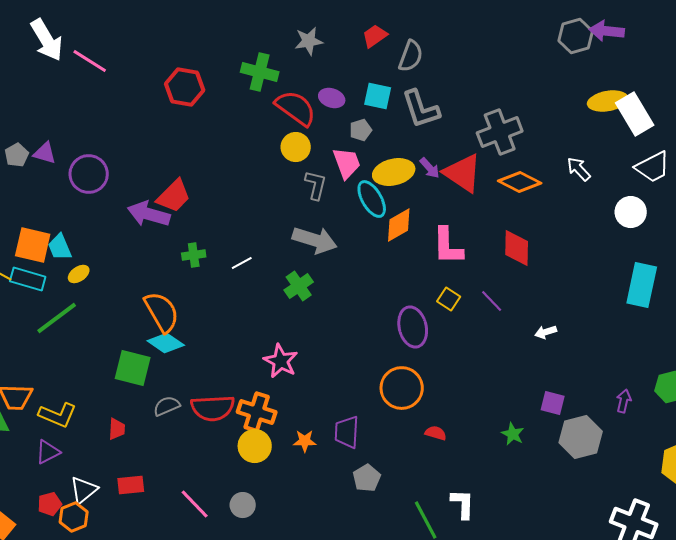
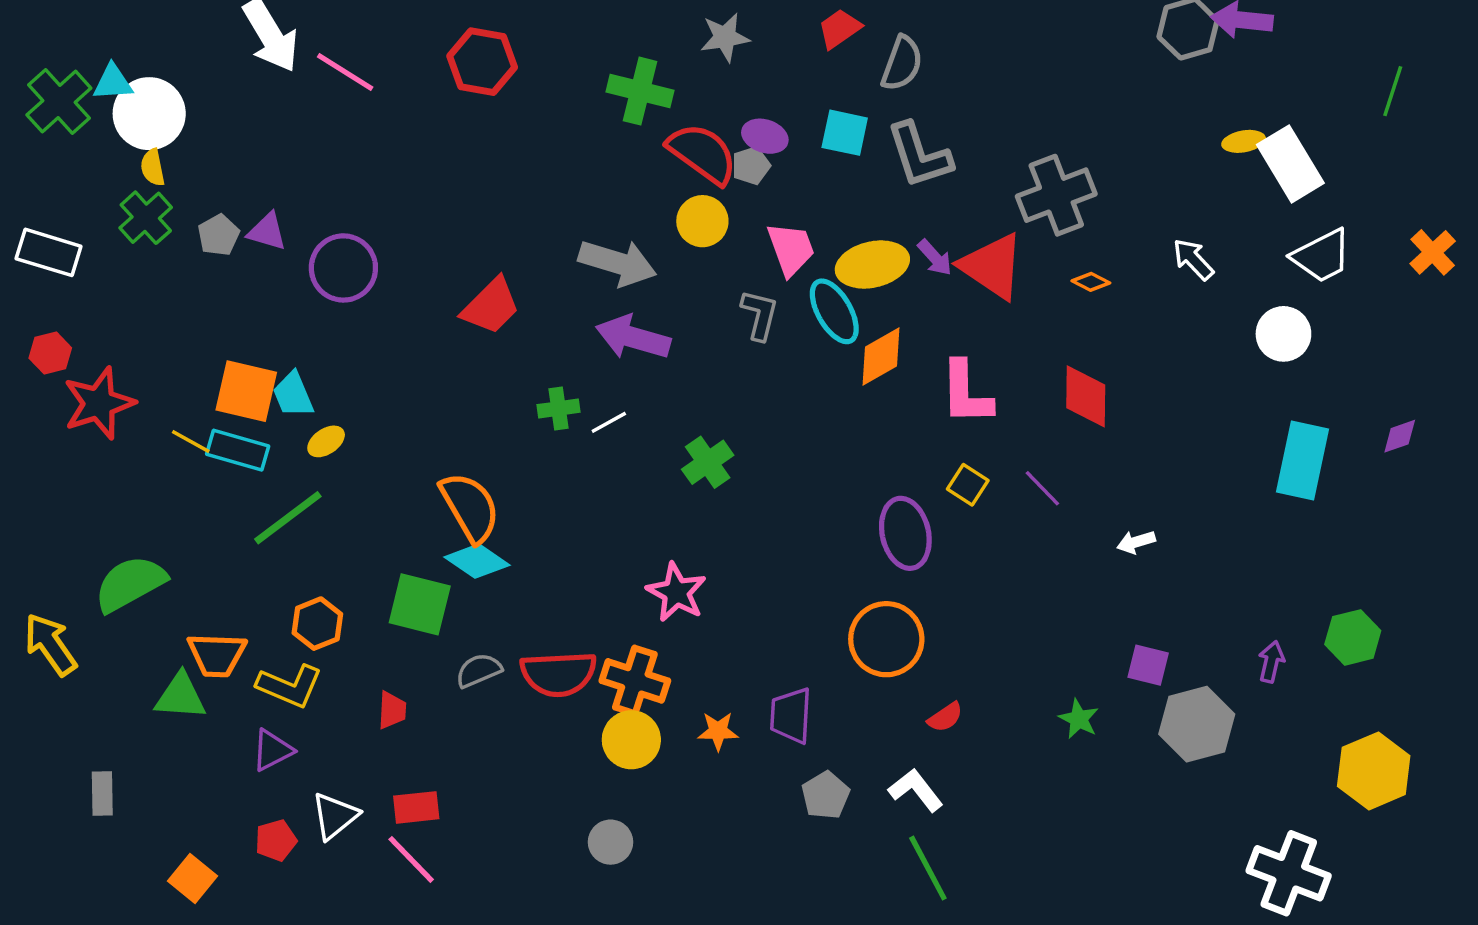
red hexagon: (185, 87) -> (482, 62), moved
yellow ellipse: (608, 101) -> (1244, 141), size x0.6
gray pentagon: (361, 130) -> (751, 166), moved
orange diamond: (520, 182) -> (1091, 282), size x0.5
gray L-shape: (316, 185) -> (760, 315), moved
purple arrow: (149, 214) -> (633, 337), moved
gray arrow: (315, 240) -> (617, 263), moved
green cross: (194, 255) -> (558, 408), moved
red semicircle: (436, 433) -> (945, 717), turned 130
pink line: (195, 504) -> (411, 859), moved
white L-shape: (463, 504) -> (916, 790), moved, turned -40
orange hexagon: (74, 517) -> (317, 624), moved

